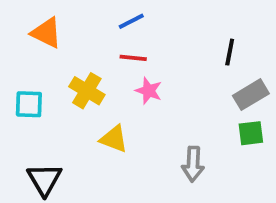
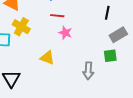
yellow cross: (87, 91) -> (21, 27), moved
green square: (251, 133) -> (110, 56), moved

